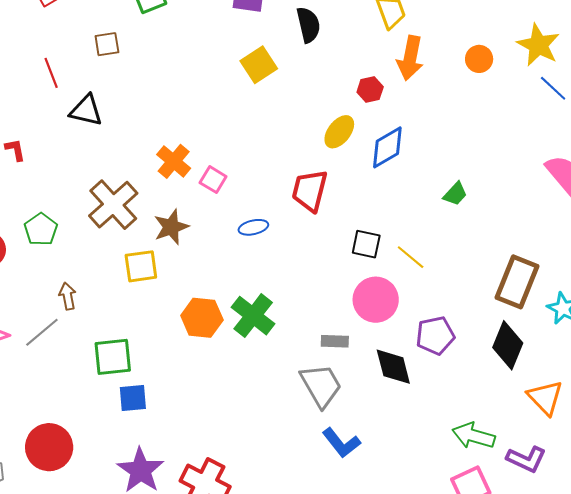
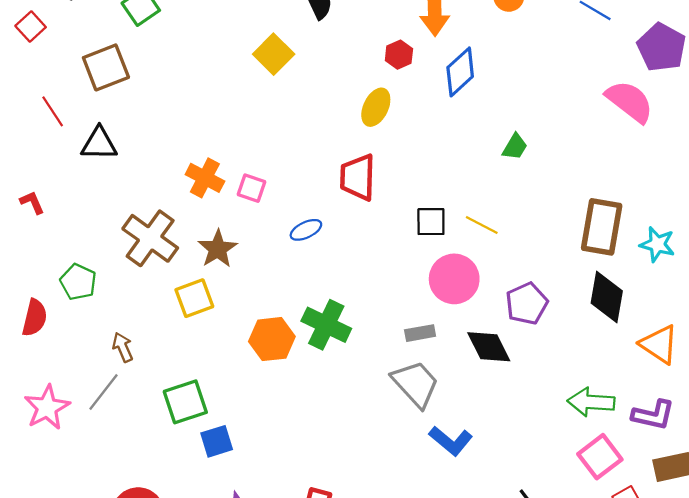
brown square: (107, 44) -> (106, 67), size x1.6
blue diamond: (387, 147) -> (460, 72), moved

